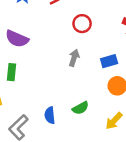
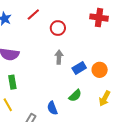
blue rectangle: (109, 61) -> (79, 68), moved

